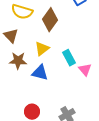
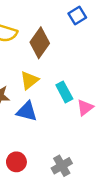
pink triangle: (85, 70) -> (85, 107), turned 32

